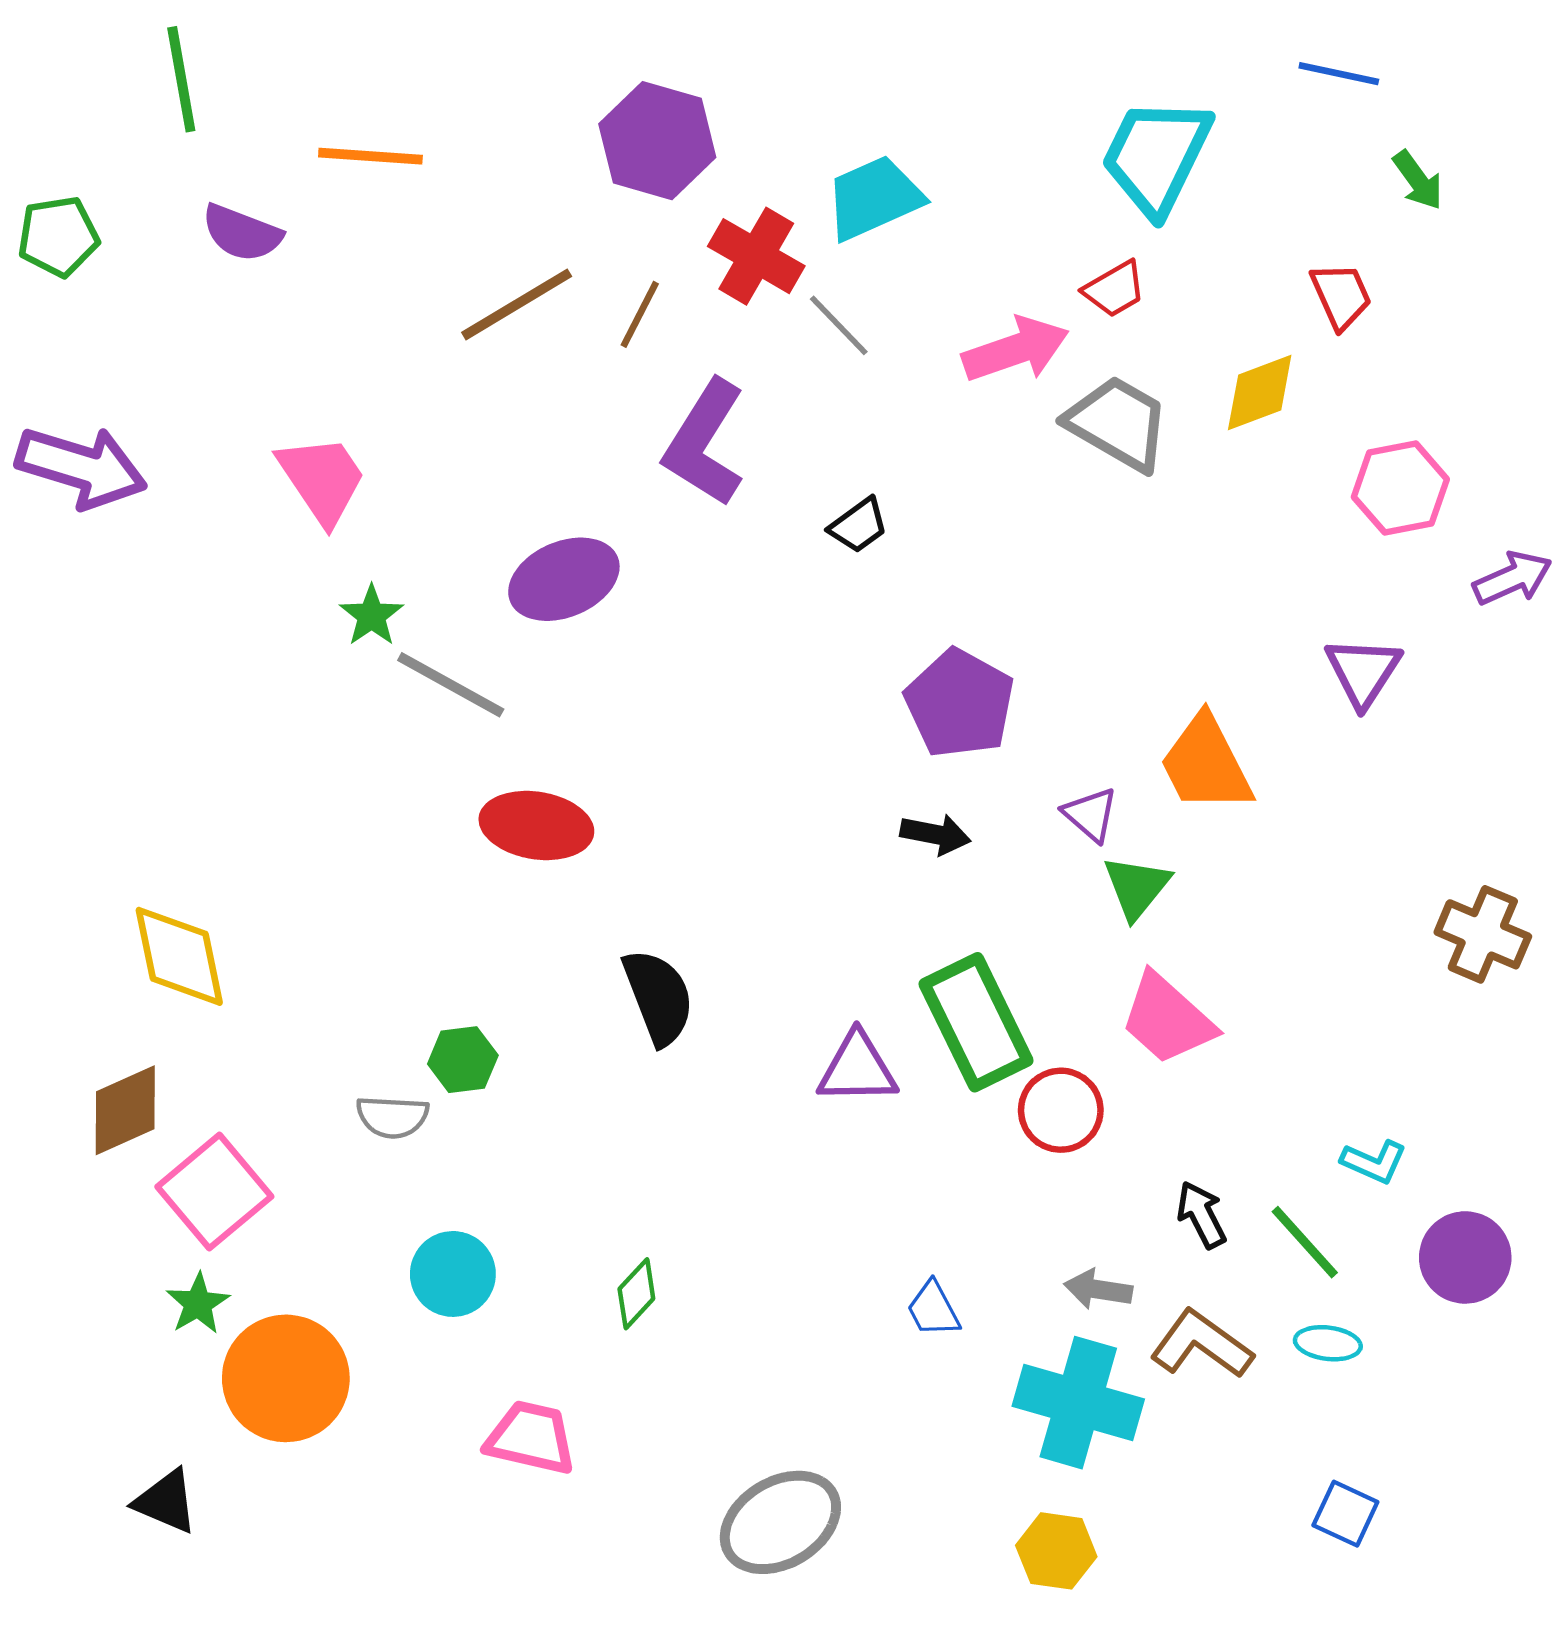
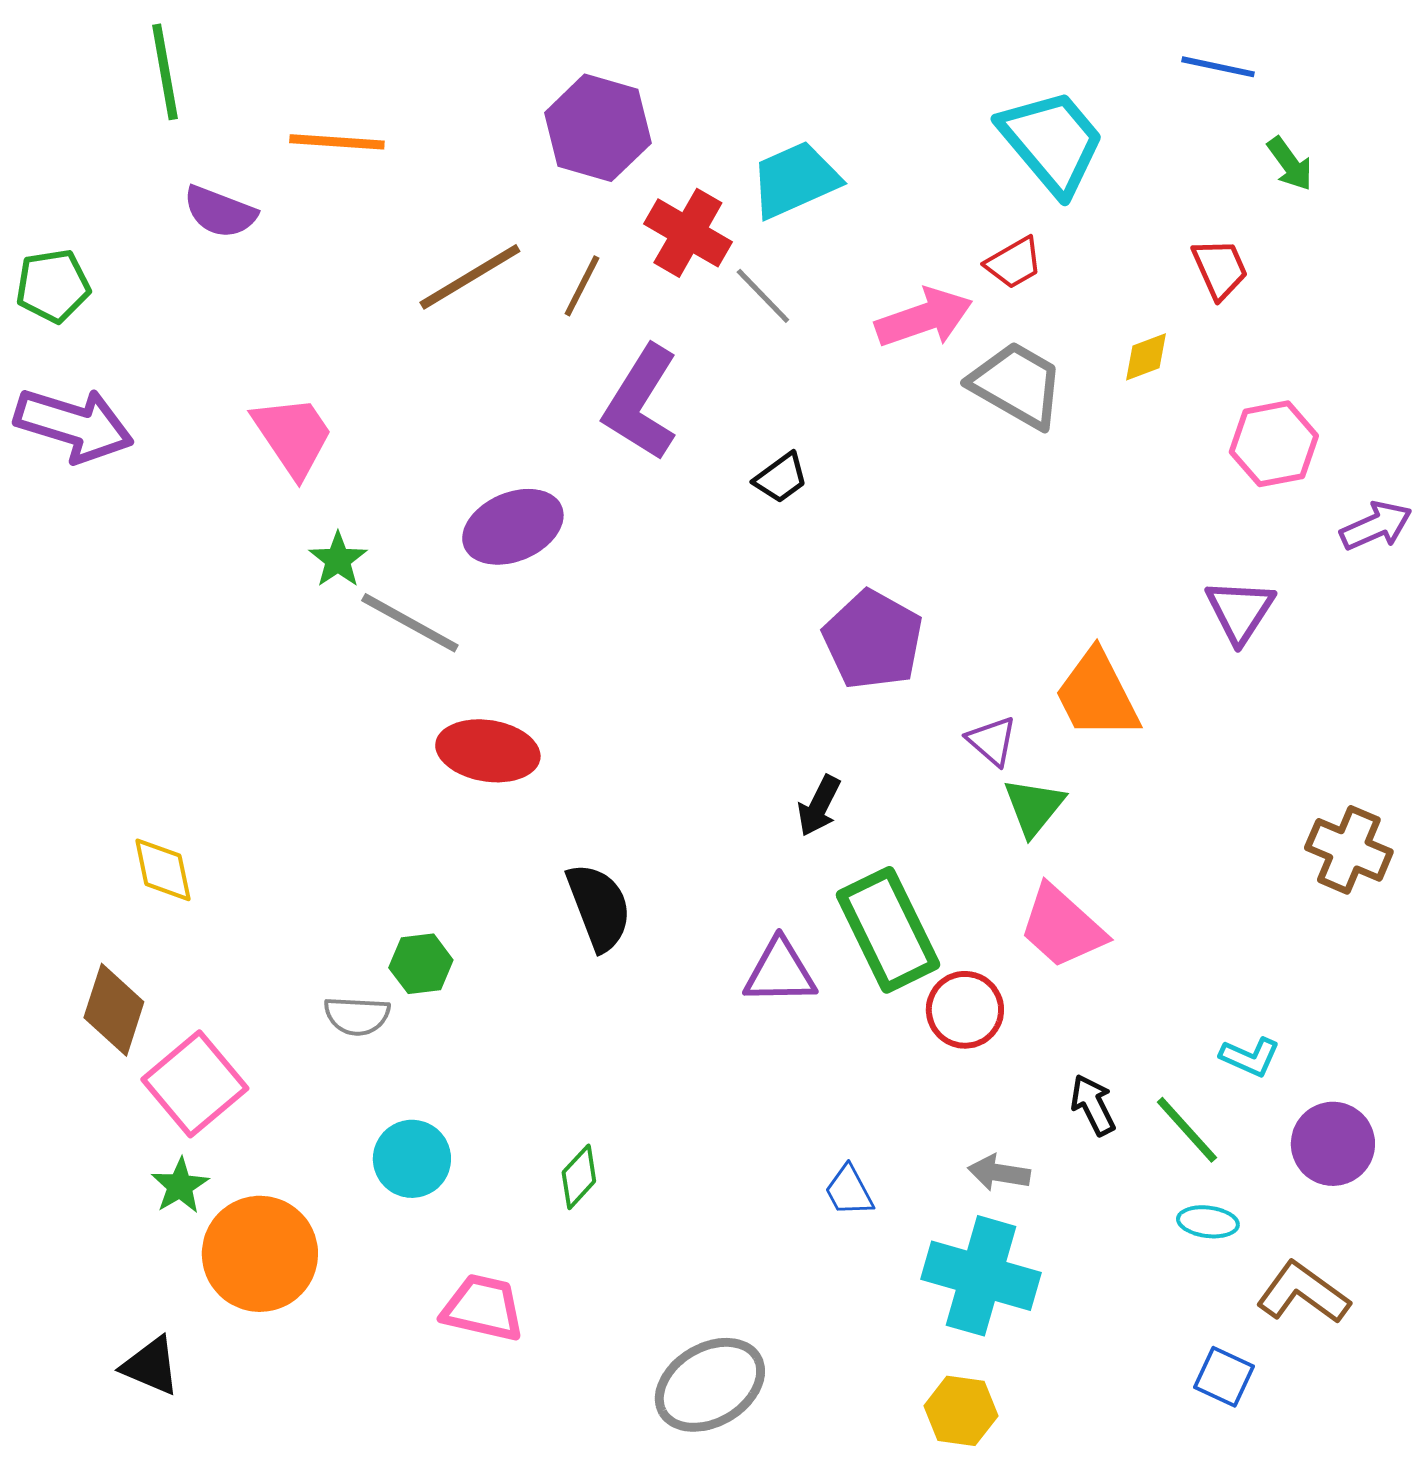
cyan trapezoid: (1156, 156) -> (1052, 142), turned 114
green pentagon: (58, 236) -> (53, 286), moved
yellow diamond: (1260, 392) -> (1146, 357), size x0.7
black arrow: (935, 834) -> (819, 806), moved, turned 106
yellow diamond: (179, 956) -> (163, 870), size x0.7
brown diamond: (125, 1110) -> (114, 1010), turned -48
brown L-shape: (1201, 1344) -> (1303, 1293), moved

